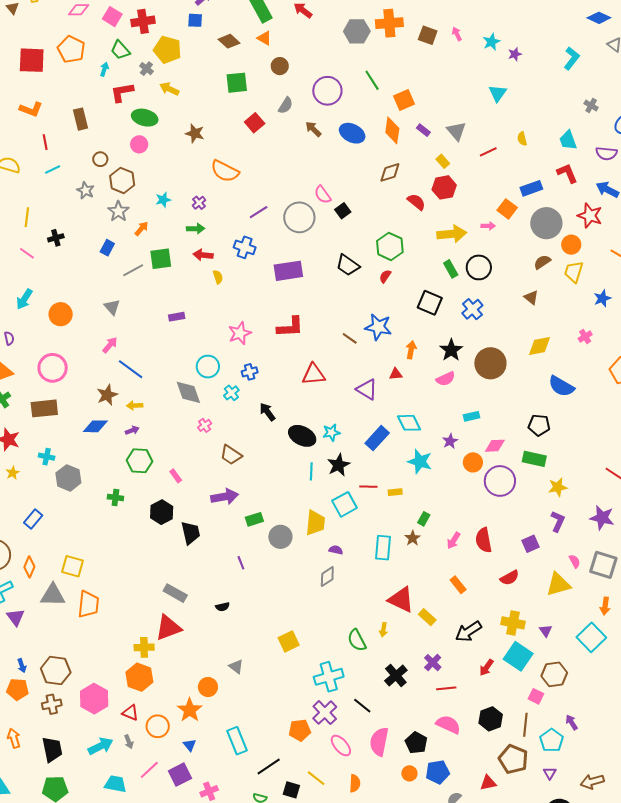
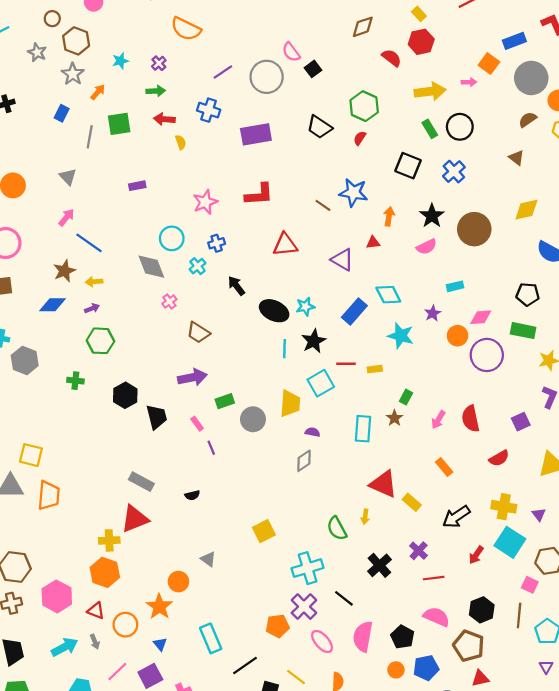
gray line: (133, 270) -> (90, 137), turned -50
pink rectangle: (176, 476) -> (197, 424), moved
brown pentagon: (513, 759) -> (469, 646), moved

